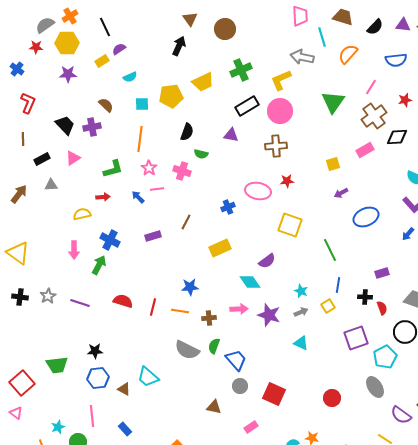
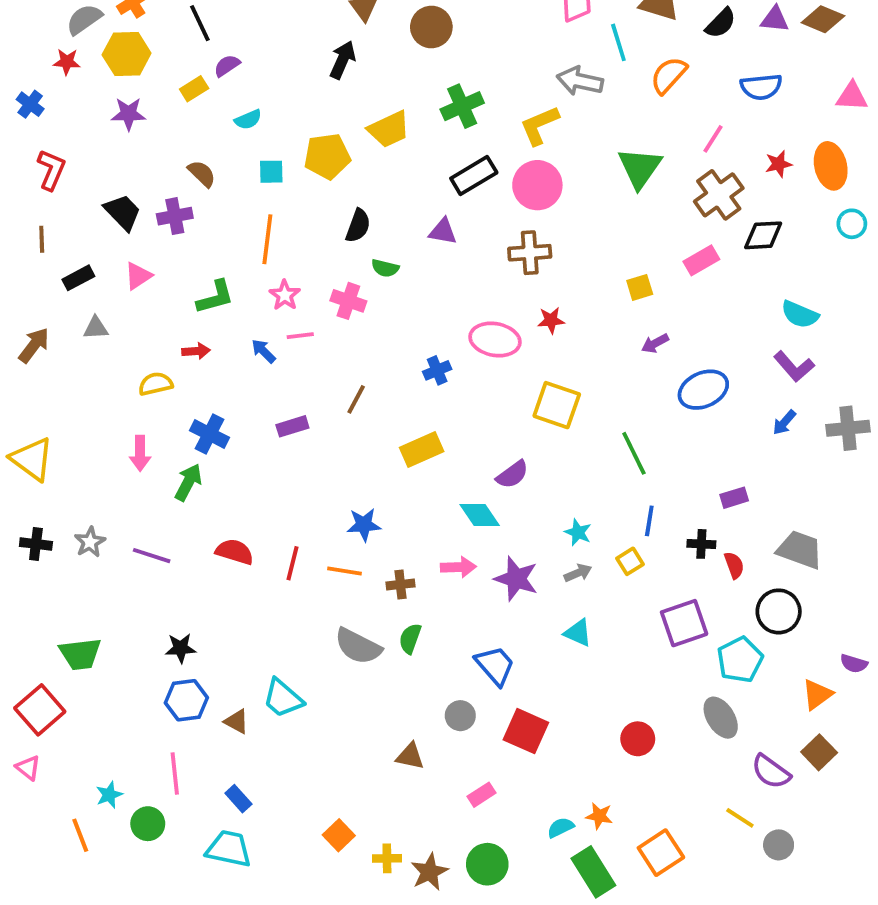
blue trapezoid: (236, 360) -> (495, 666), moved
green trapezoid: (57, 365) -> (80, 654), moved

